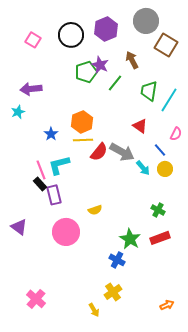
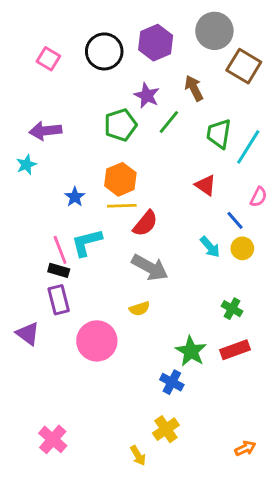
green pentagon: (86, 72) -> (120, 125), moved
gray arrow: (122, 152) -> (150, 267), moved
black rectangle: (40, 184) -> (59, 270), turned -32
purple rectangle: (54, 195) -> (59, 300), moved

